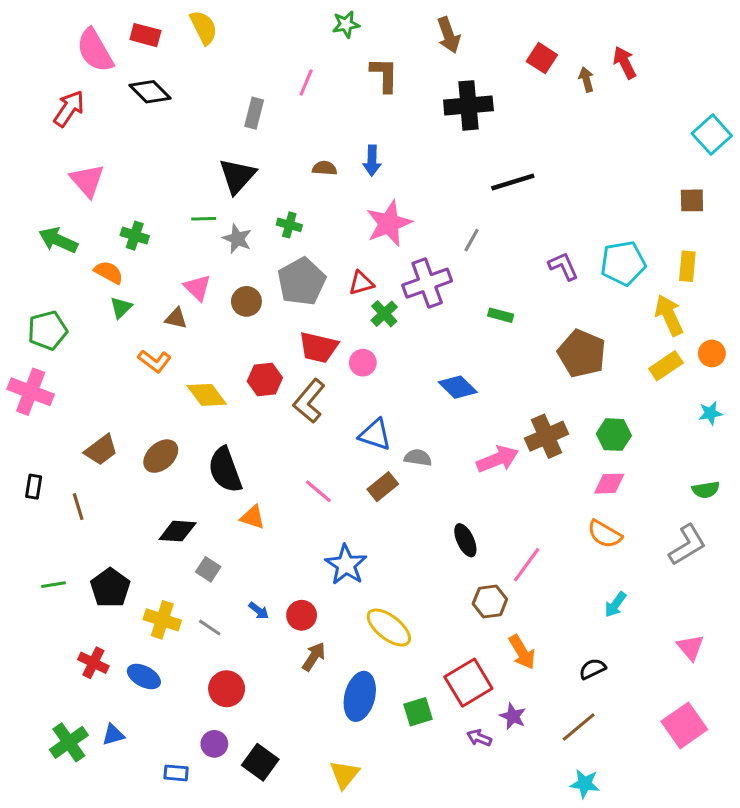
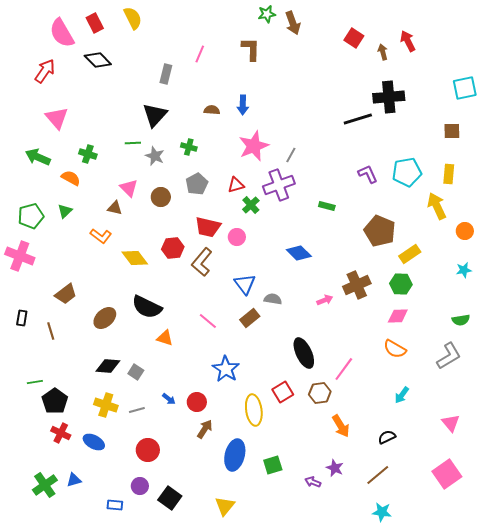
green star: (346, 24) -> (267, 14), moved
red rectangle: (145, 35) -> (95, 23), turned 48
black cross: (468, 105) -> (389, 97), moved
cyan square: (712, 135) -> (465, 88), turned 30
black line: (513, 182) -> (358, 119), moved
gray line: (472, 240) -> (291, 155), moved
gray pentagon: (302, 282) -> (197, 184), size x0.7
green triangle: (121, 308) -> (65, 211), moved
yellow rectangle: (666, 366) -> (410, 254), moved
blue triangle: (375, 435) -> (245, 284), turned 35
brown ellipse: (161, 456) -> (105, 318), moved
pink arrow: (498, 459) -> (325, 300), size x0.6
black semicircle: (225, 470) -> (147, 307), turned -44
black diamond: (178, 531) -> (108, 366), moved
black ellipse: (465, 540) -> (304, 353), size x1.4
black pentagon: (110, 588) -> (55, 401), moved
gray line: (210, 628) -> (137, 410), turned -49
yellow ellipse: (389, 628) -> (254, 410), turned 44
red square: (468, 683) -> (283, 392), moved, size x0.7

